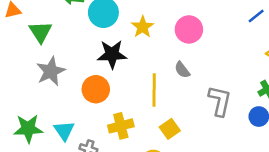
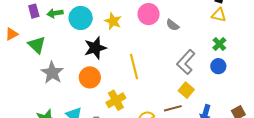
gray semicircle: (182, 70) -> (173, 25), moved
gray L-shape: (220, 101) -> (186, 62), turned -135
yellow square: (170, 129) -> (186, 90), moved

